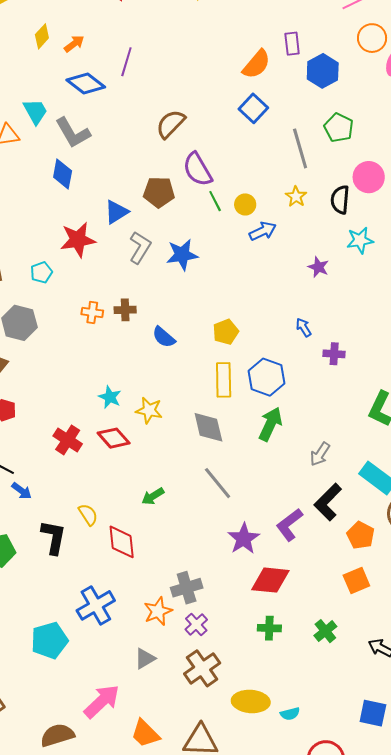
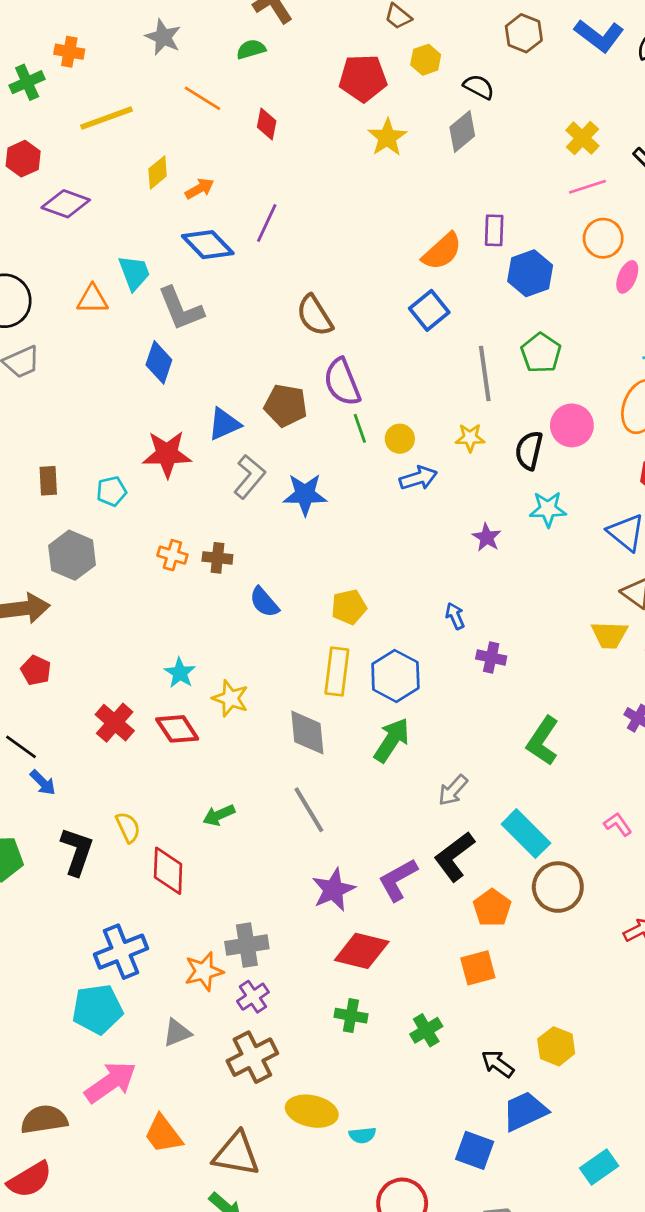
brown semicircle: (171, 124) -> (315, 315), turned -84
yellow star: (296, 197) -> (470, 438), turned 30
cyan pentagon: (50, 640) -> (97, 1009), moved

